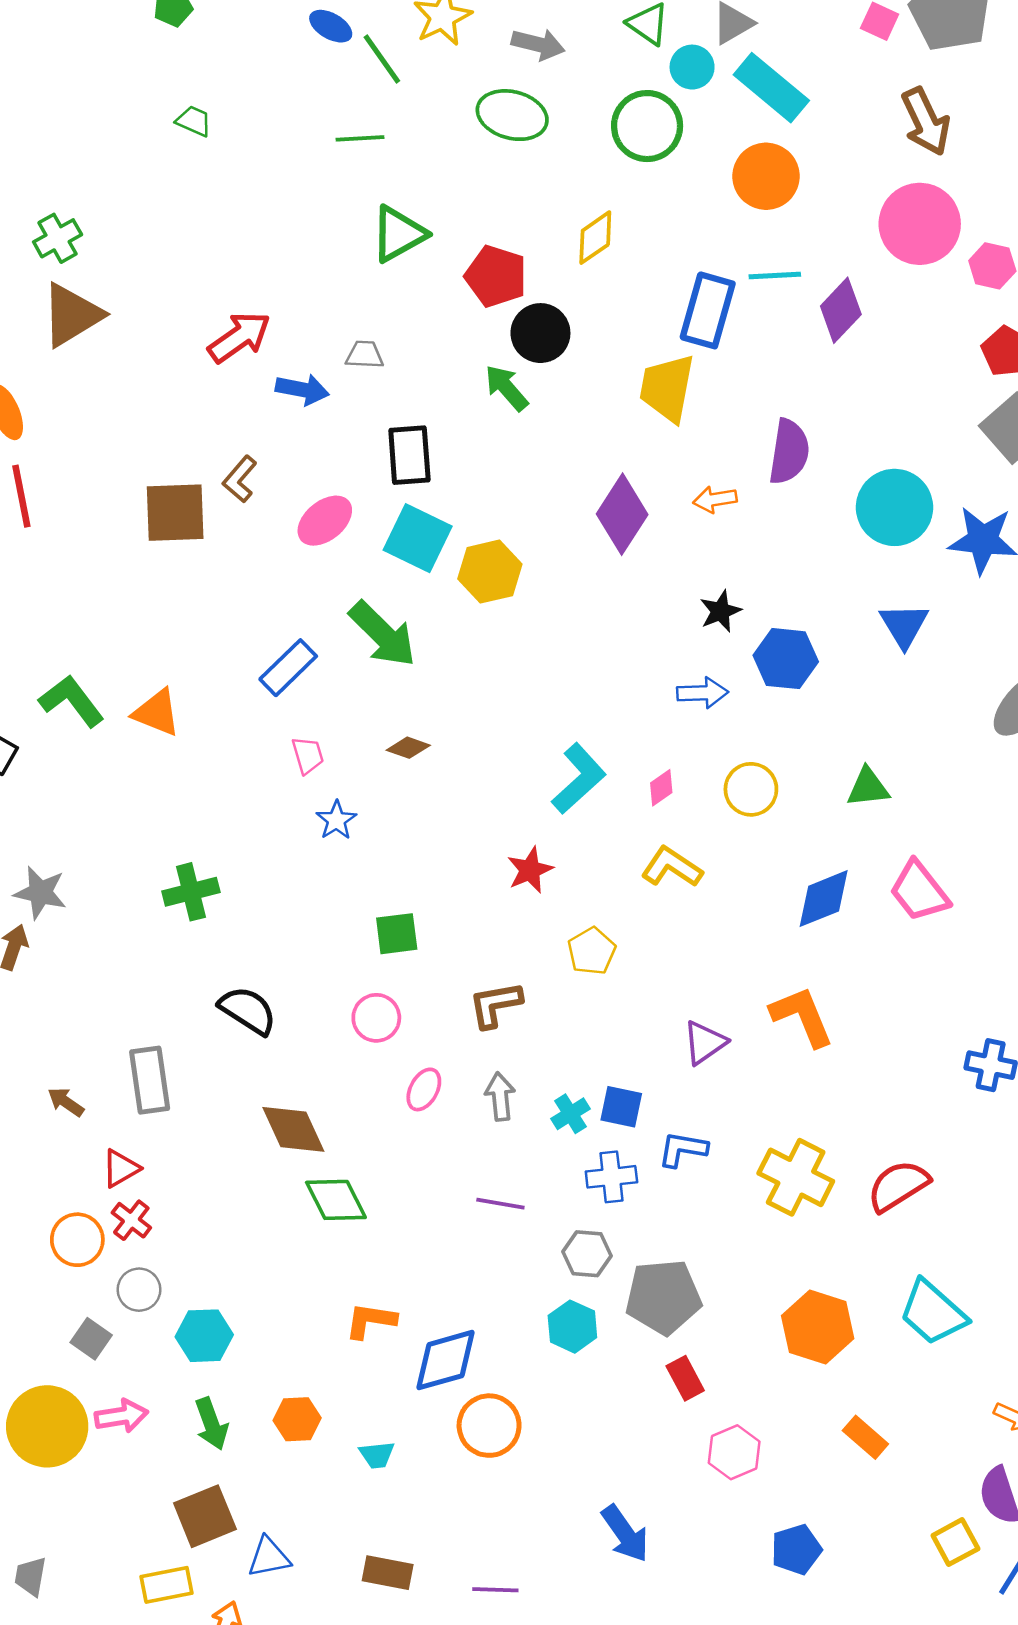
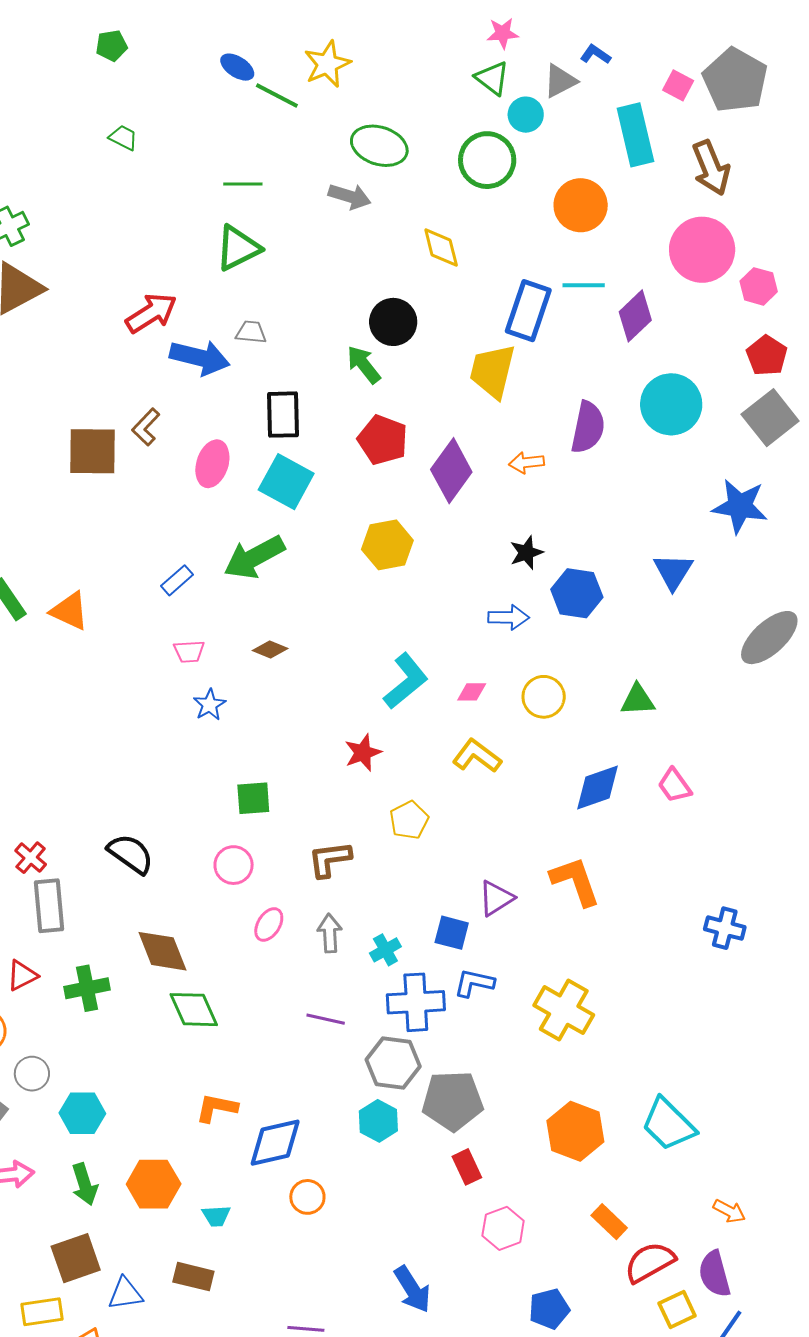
gray arrow: (538, 44) -> (350, 196), moved
green line: (382, 59) -> (277, 96), turned -30
cyan rectangle: (771, 88) -> (635, 135), moved, turned 34
green line: (360, 138) -> (243, 184), moved
green triangle: (398, 234) -> (238, 248), moved
yellow diamond: (595, 238) -> (441, 248), turned -72
red pentagon: (496, 276) -> (383, 440), moved
blue arrow: (302, 390) -> (200, 358), size x1.4
cyan circle: (894, 507) -> (671, 404), moved
pink ellipse: (325, 521) -> (212, 464), turned -36
yellow hexagon: (490, 572) -> (387, 545), moved
green arrow: (383, 634) -> (254, 557), turned 104
blue rectangle: (288, 668) -> (177, 580), size x0.7
pink trapezoid: (308, 755) -> (189, 651), turned 100
pink diamond: (661, 788) -> (472, 692), turned 32
pink trapezoid: (919, 891) -> (675, 785), size x0.7
green cross: (191, 892) -> (87, 988), moved
blue square: (621, 1107) -> (452, 933), moved
blue cross: (611, 1177) -> (416, 1002), size x1.4
red semicircle: (898, 1186) -> (650, 1262), moved
red cross: (131, 1220) -> (31, 858), moved
gray hexagon: (587, 1254) -> (393, 1063), size x1.4
orange hexagon: (297, 1419) -> (154, 1184), size x1.4
orange circle: (489, 1426) -> (307, 1197), size x0.7
brown rectangle: (388, 1573) -> (193, 1277), moved

